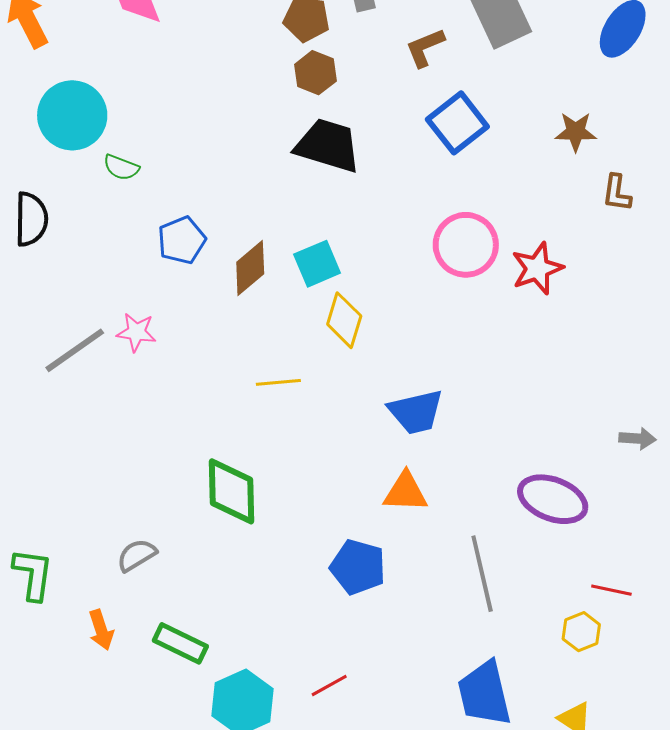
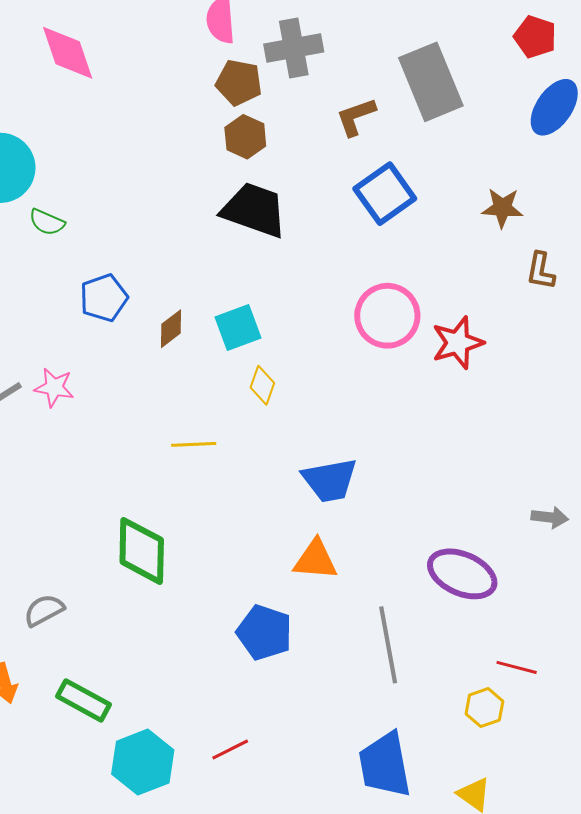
brown diamond: (250, 268) -> (171, 329), size x0.7
yellow diamond: (344, 320) -> (262, 385), size x0.7

